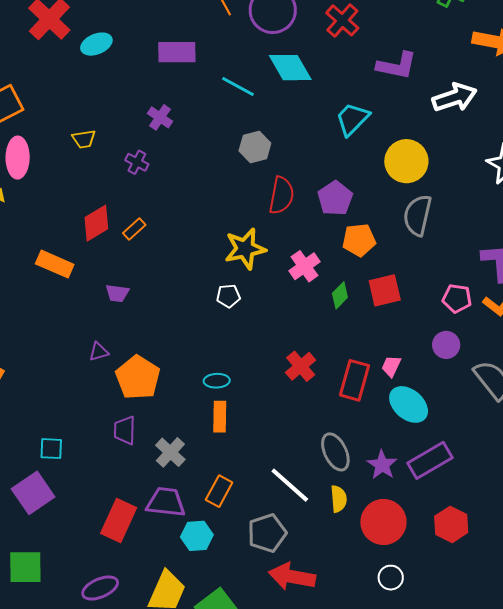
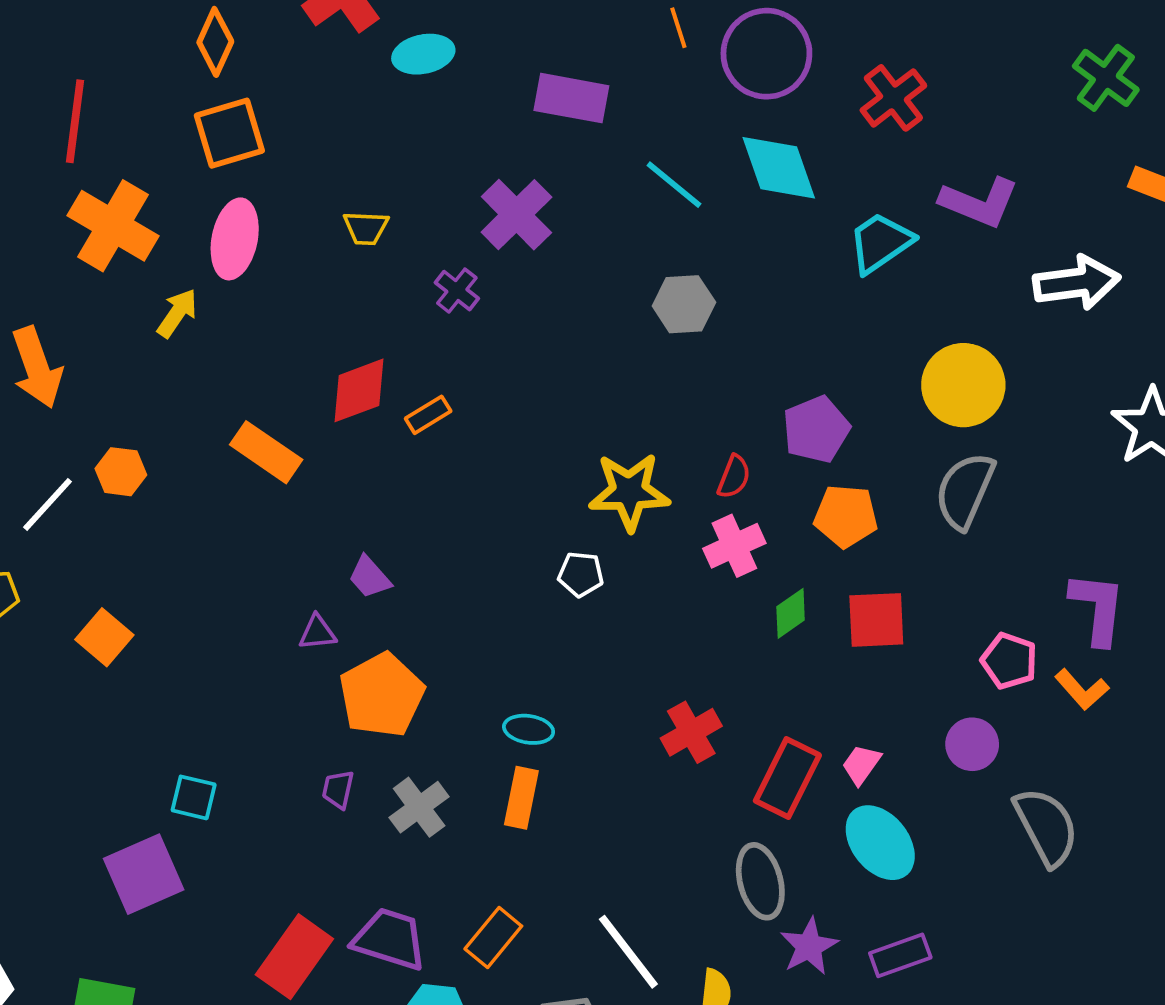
purple cross: (160, 117) -> (516, 215), size x1.5
cyan trapezoid: (352, 119) -> (880, 243), moved
red semicircle: (281, 195) -> (734, 477), moved, size x0.6
purple trapezoid: (117, 293) -> (370, 577), moved, turned 30
purple trapezoid: (125, 430) -> (338, 789), size x0.7
gray cross: (170, 452) -> (419, 807), moved
gray ellipse: (335, 452) -> (760, 881), moved
purple rectangle: (430, 460) -> (900, 955), size x0.7

